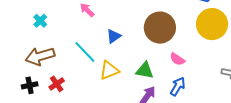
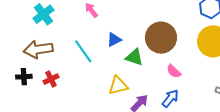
cyan cross: (40, 21) -> (43, 14), size x1.5
yellow triangle: (109, 70) -> (118, 86), moved
green triangle: (145, 71) -> (134, 57), moved

